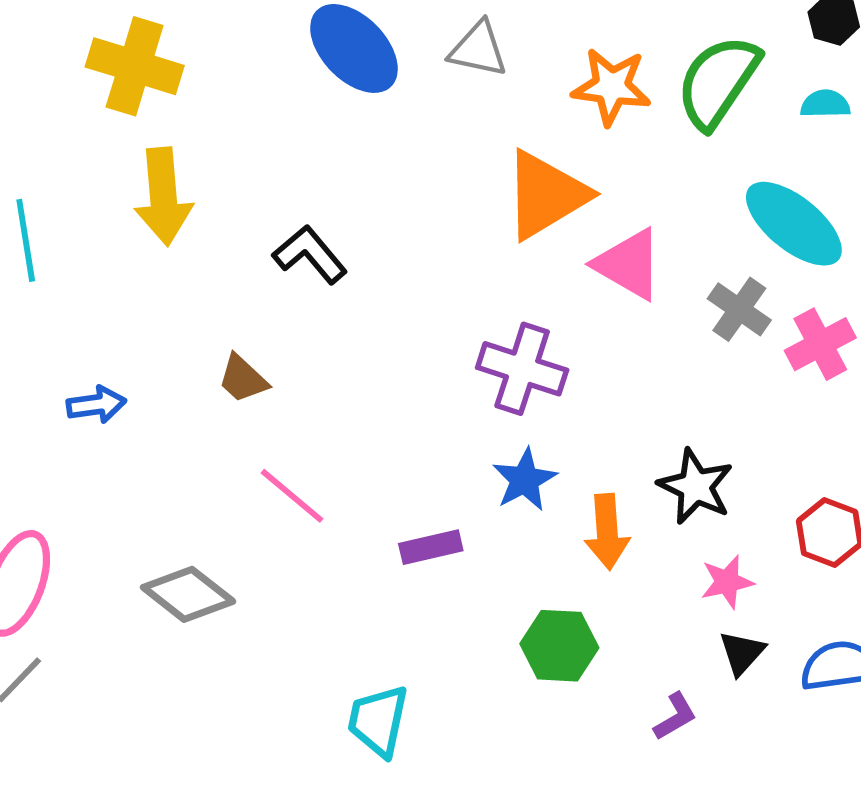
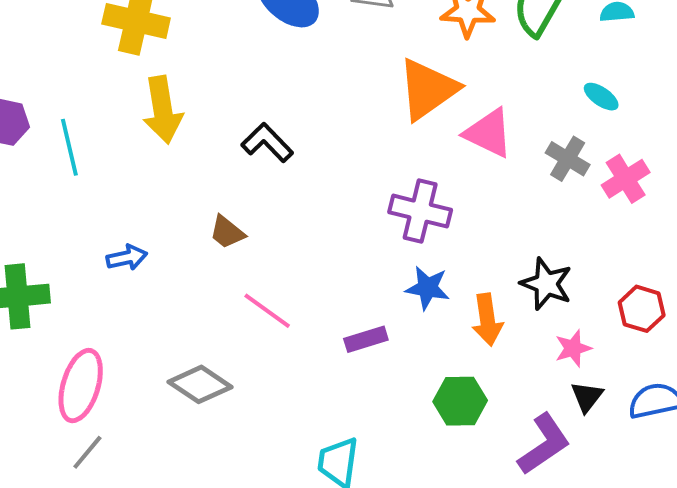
cyan ellipse: (794, 224) -> (601, 97), size x0.5
blue star: (525, 480) -> (427, 288), turned -30
purple L-shape: (675, 716) -> (544, 444), size x1.8

